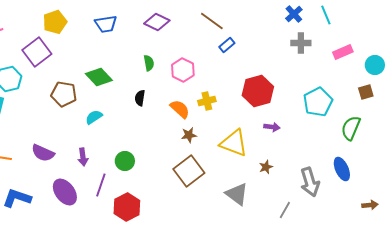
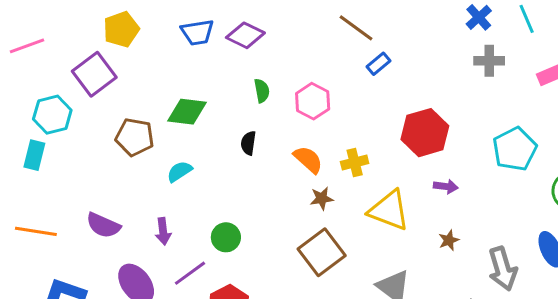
purple diamond: (157, 22) -> (245, 35), moved
green diamond: (99, 77) -> (187, 112), turned -40
yellow cross: (207, 101) -> (355, 163), moved
brown star: (266, 167) -> (449, 240), moved
purple line: (101, 185) -> (190, 273), turned 35

